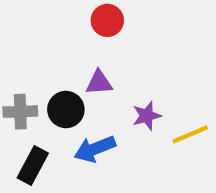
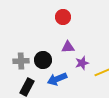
purple triangle: (99, 83) -> (68, 47), moved

